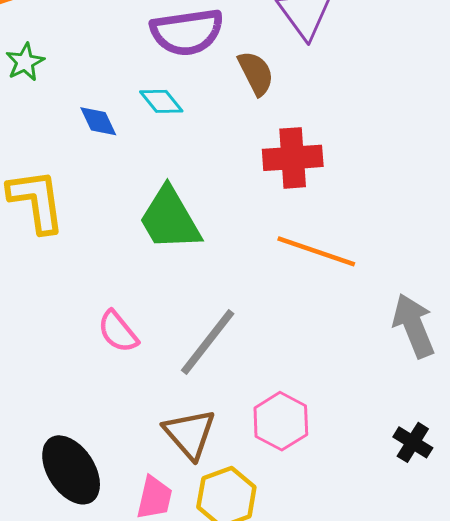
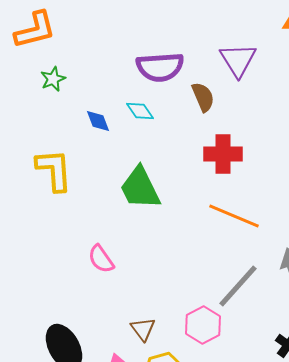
gray line: (208, 342) -> (238, 286), moved
brown triangle: (190, 434) -> (143, 329), size x0.7

